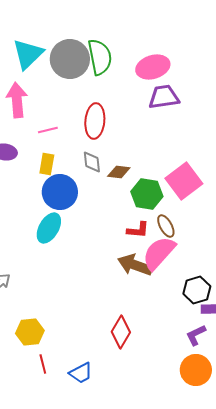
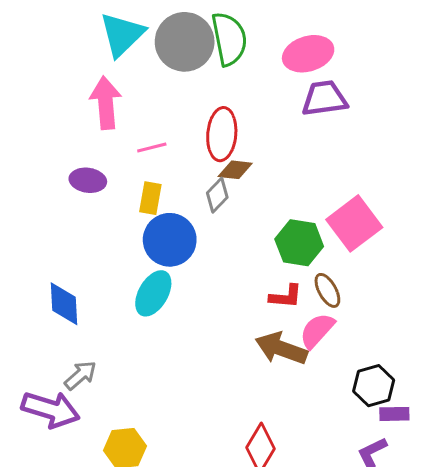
gray diamond: (92, 162) -> (217, 195), turned 50
brown diamond: (119, 172) -> (235, 170), moved
pink semicircle: (159, 253) -> (317, 331), size x0.7

